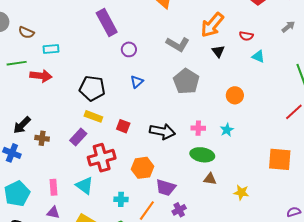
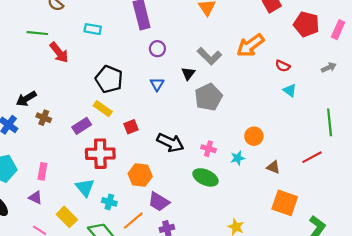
cyan rectangle: (51, 49) -> (93, 29), moved
black triangle: (218, 51) -> (188, 73), moved
red arrow: (41, 76) -> (59, 53), turned 30
blue triangle: (137, 82) -> (157, 84), turned -32
orange circle: (235, 95) -> (254, 136), moved
red square: (123, 126) -> (131, 127), turned 32
brown triangle: (210, 179) -> (273, 167), moved
cyan triangle: (85, 186) -> (85, 188), moved

